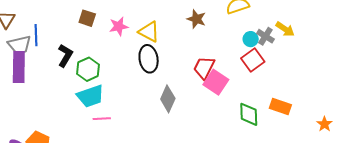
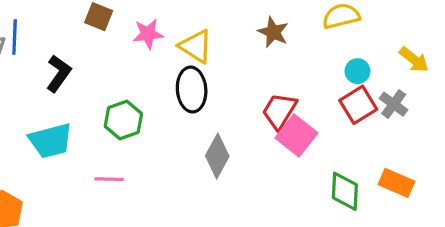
gray cross: (265, 36) -> (394, 104), moved
green hexagon: (88, 69) -> (123, 120), moved
cyan trapezoid: (91, 96) -> (51, 141), moved

